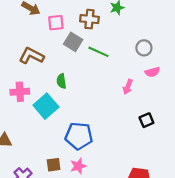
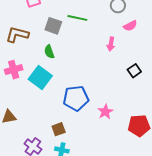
gray square: (73, 42) -> (53, 26), moved
pink star: (78, 166) -> (105, 112), moved

